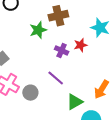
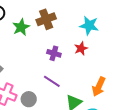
green star: (38, 30) -> (21, 27), moved
red star: (81, 45) -> (81, 48), moved

